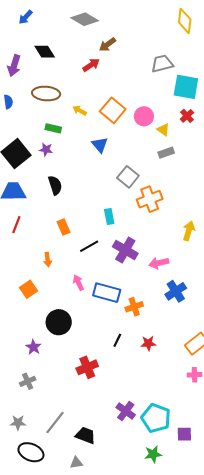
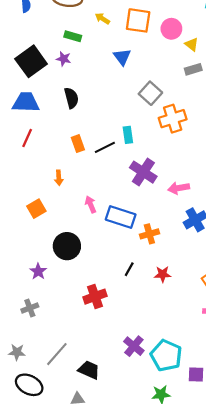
orange square: (113, 110) -> (138, 20), turned -35
black line: (89, 246) -> (105, 147), moved

